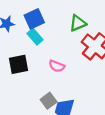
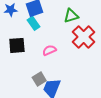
pink semicircle: (57, 66) -> (49, 50), turned 128

